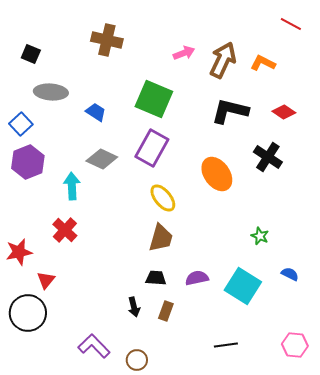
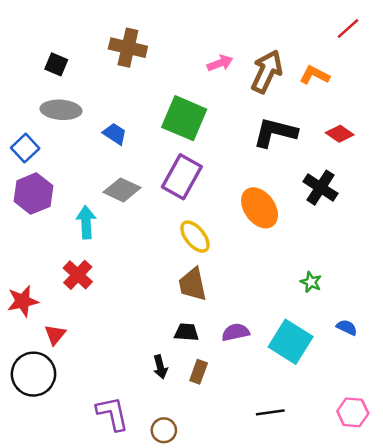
red line: (291, 24) -> (348, 28), turned -70
black square: (31, 54) -> (56, 64), moved
brown trapezoid: (161, 238) -> (193, 284), turned 152
purple L-shape: (94, 346) -> (112, 414), turned 32

